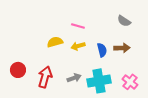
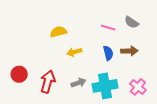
pink line: (78, 26) -> (108, 28), moved
yellow semicircle: (55, 42) -> (58, 32), moved
yellow arrow: (78, 46) -> (74, 52), moved

